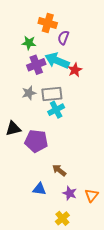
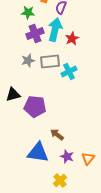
cyan arrow: (57, 61) -> (55, 30), turned 80
cyan cross: (56, 110) -> (69, 72), moved
blue triangle: (39, 189) -> (38, 152), size x1.6

